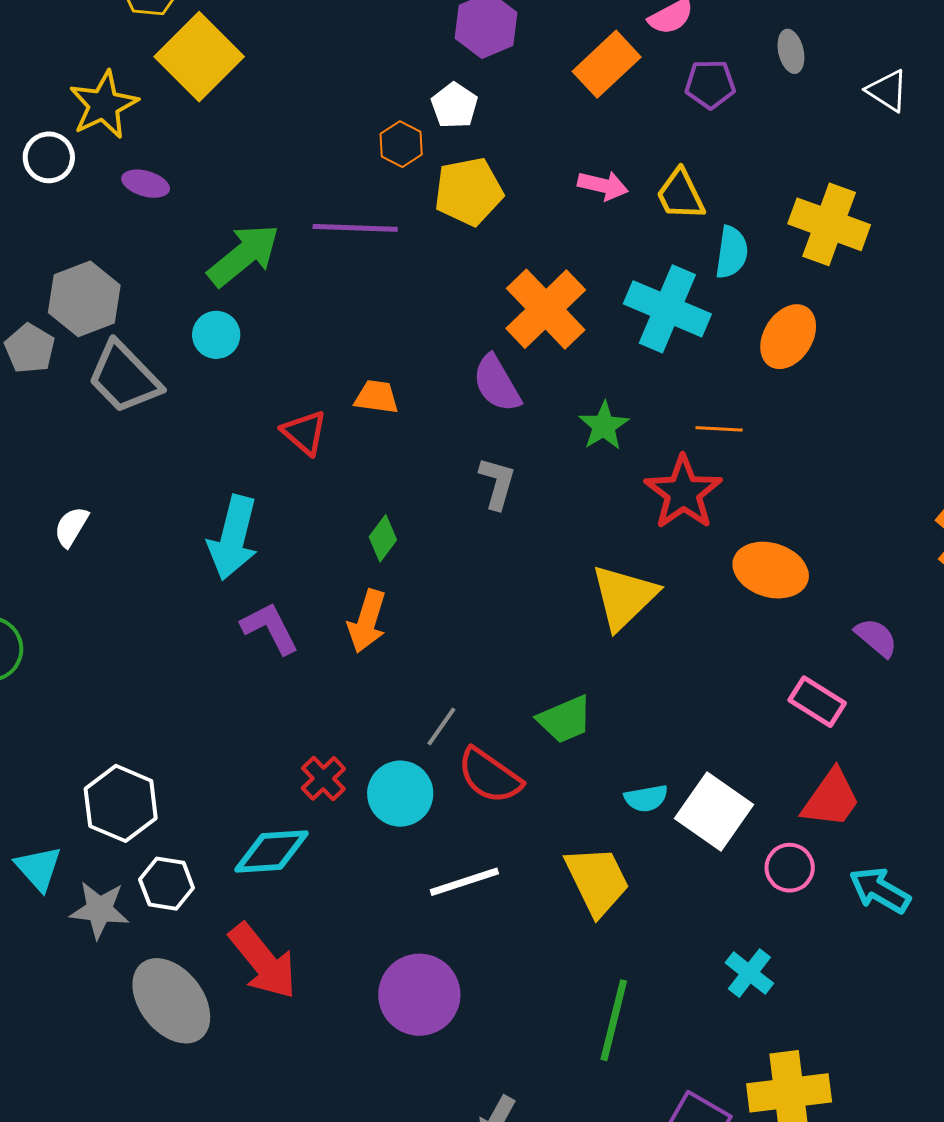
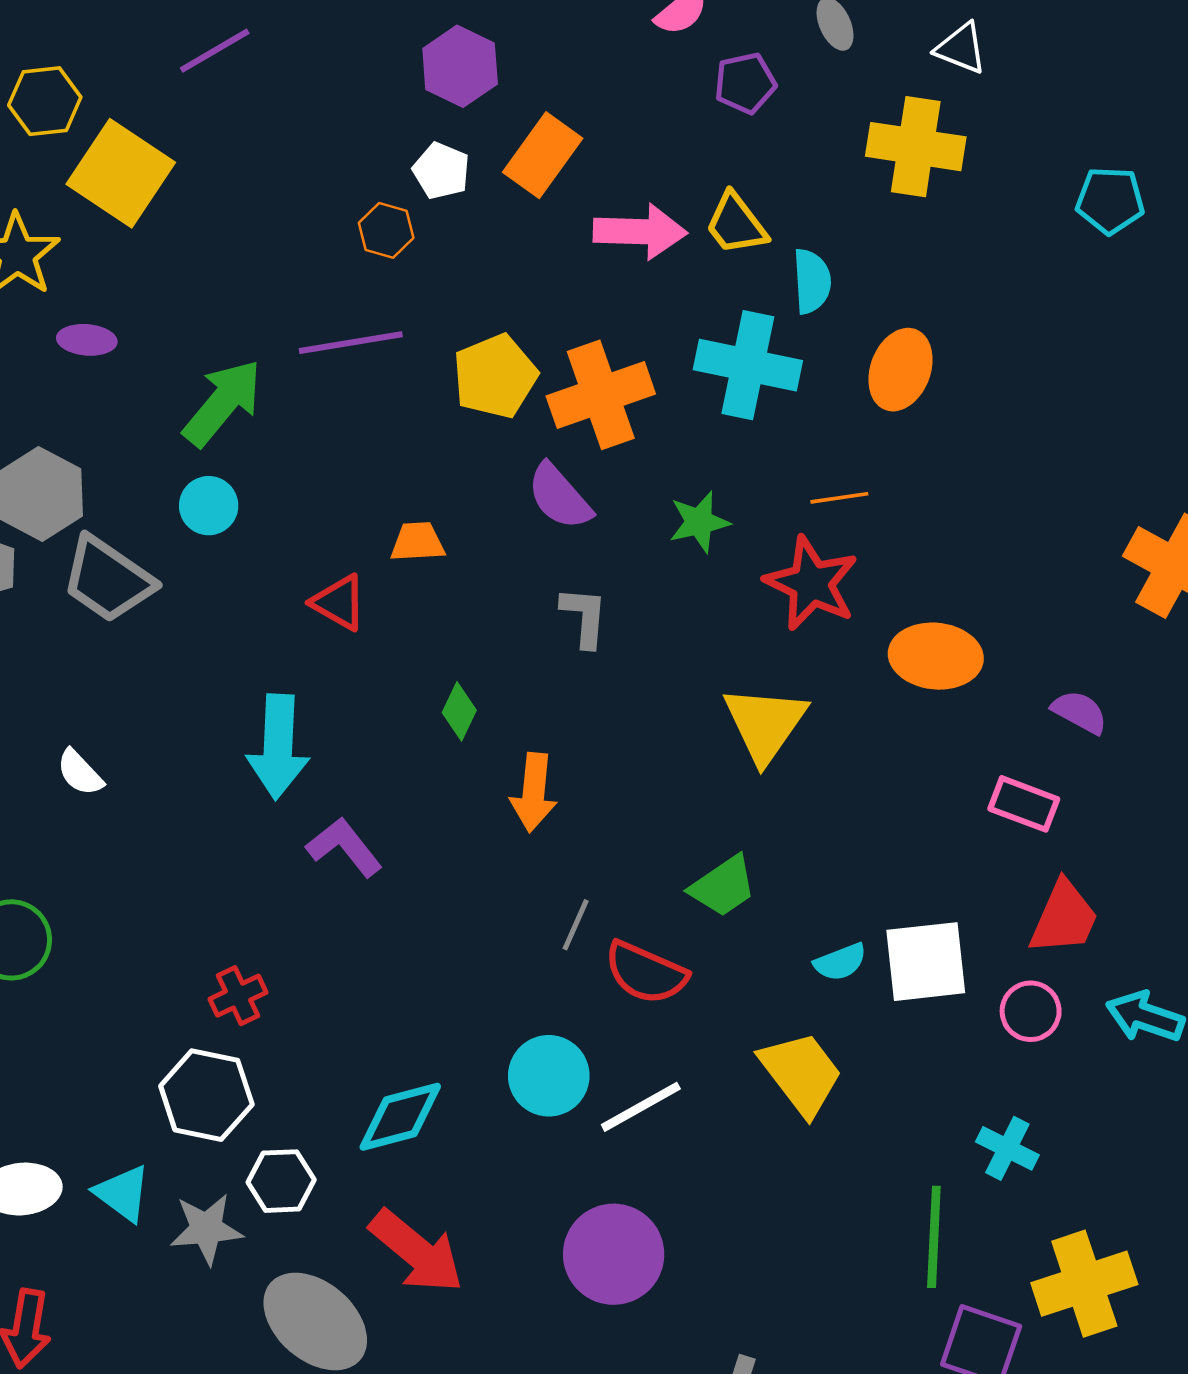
orange rectangle: (607, 64) -> (543, 155), moved
pink arrow: (603, 185) -> (640, 232), size x1.5
yellow pentagon: (469, 191) -> (495, 376), moved
yellow cross: (829, 224) -> (916, 147), moved
orange cross: (546, 309) -> (601, 395), turned 36
green star: (604, 426) -> (699, 522), turned 30
white semicircle: (71, 527) -> (80, 773), turned -63
orange arrow: (367, 621) -> (534, 792), moved
red cross: (323, 778) -> (238, 996), moved, turned 30
cyan circle: (400, 794) -> (549, 1076), moved
white square: (714, 811) -> (926, 962), turned -30
green line: (614, 1020) -> (934, 1237), moved

